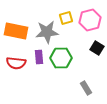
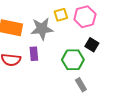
green hexagon: (61, 58) -> (73, 60), moved

